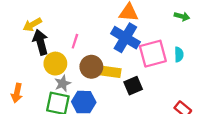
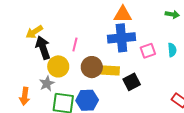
blue cross: (125, 38) -> (121, 38), turned -32
pink square: (153, 54) -> (148, 51), size x0.6
gray star: (63, 83) -> (47, 84), moved

